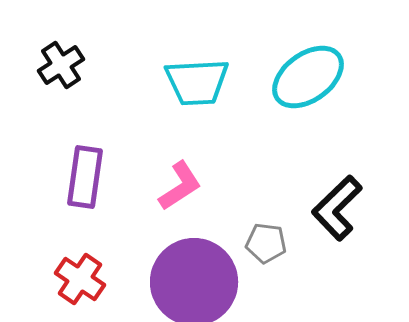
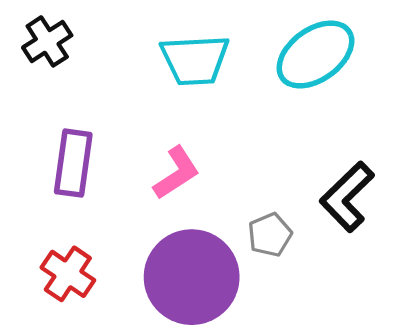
gray pentagon: (266, 243) -> (270, 235), turned -30

